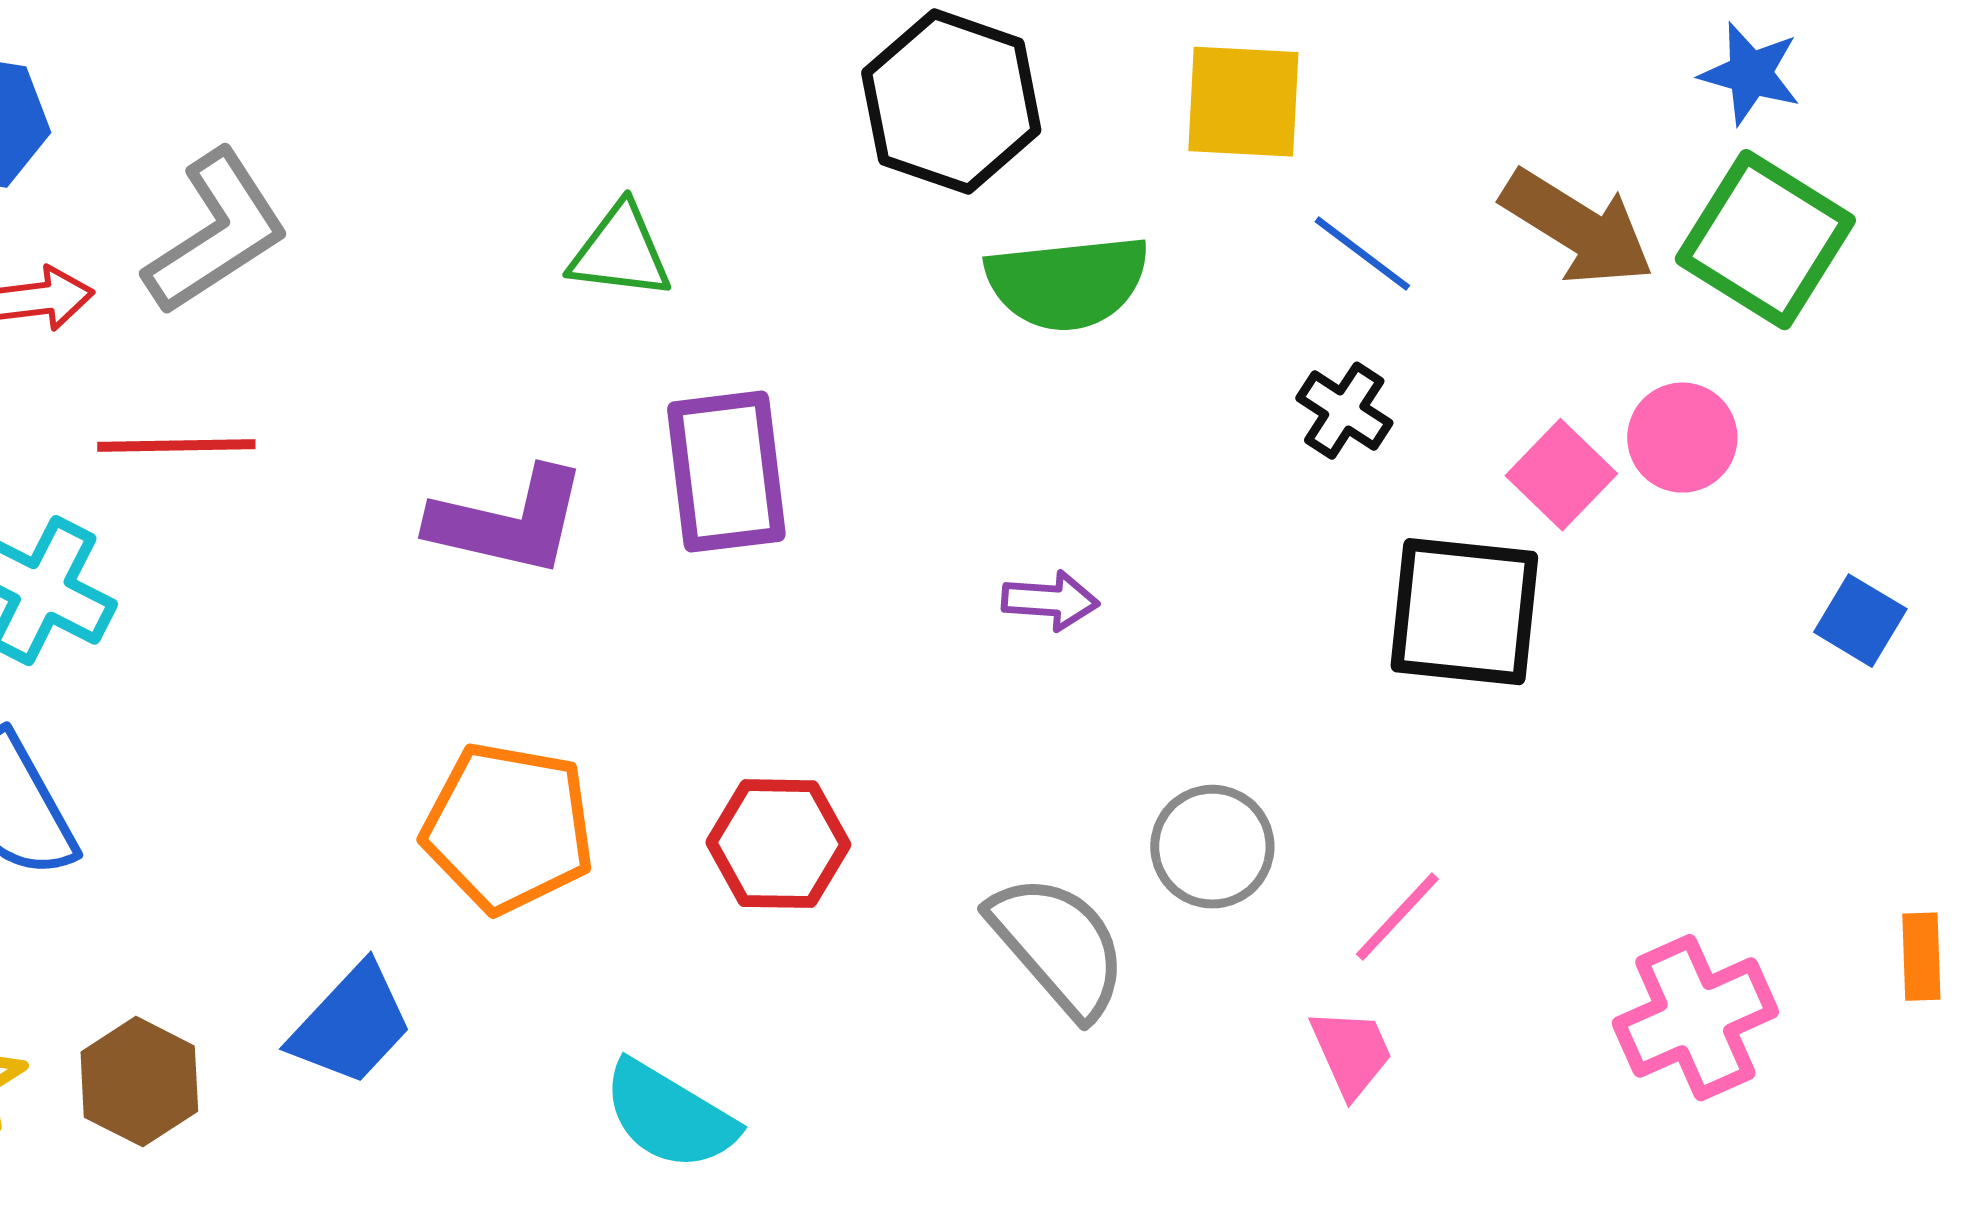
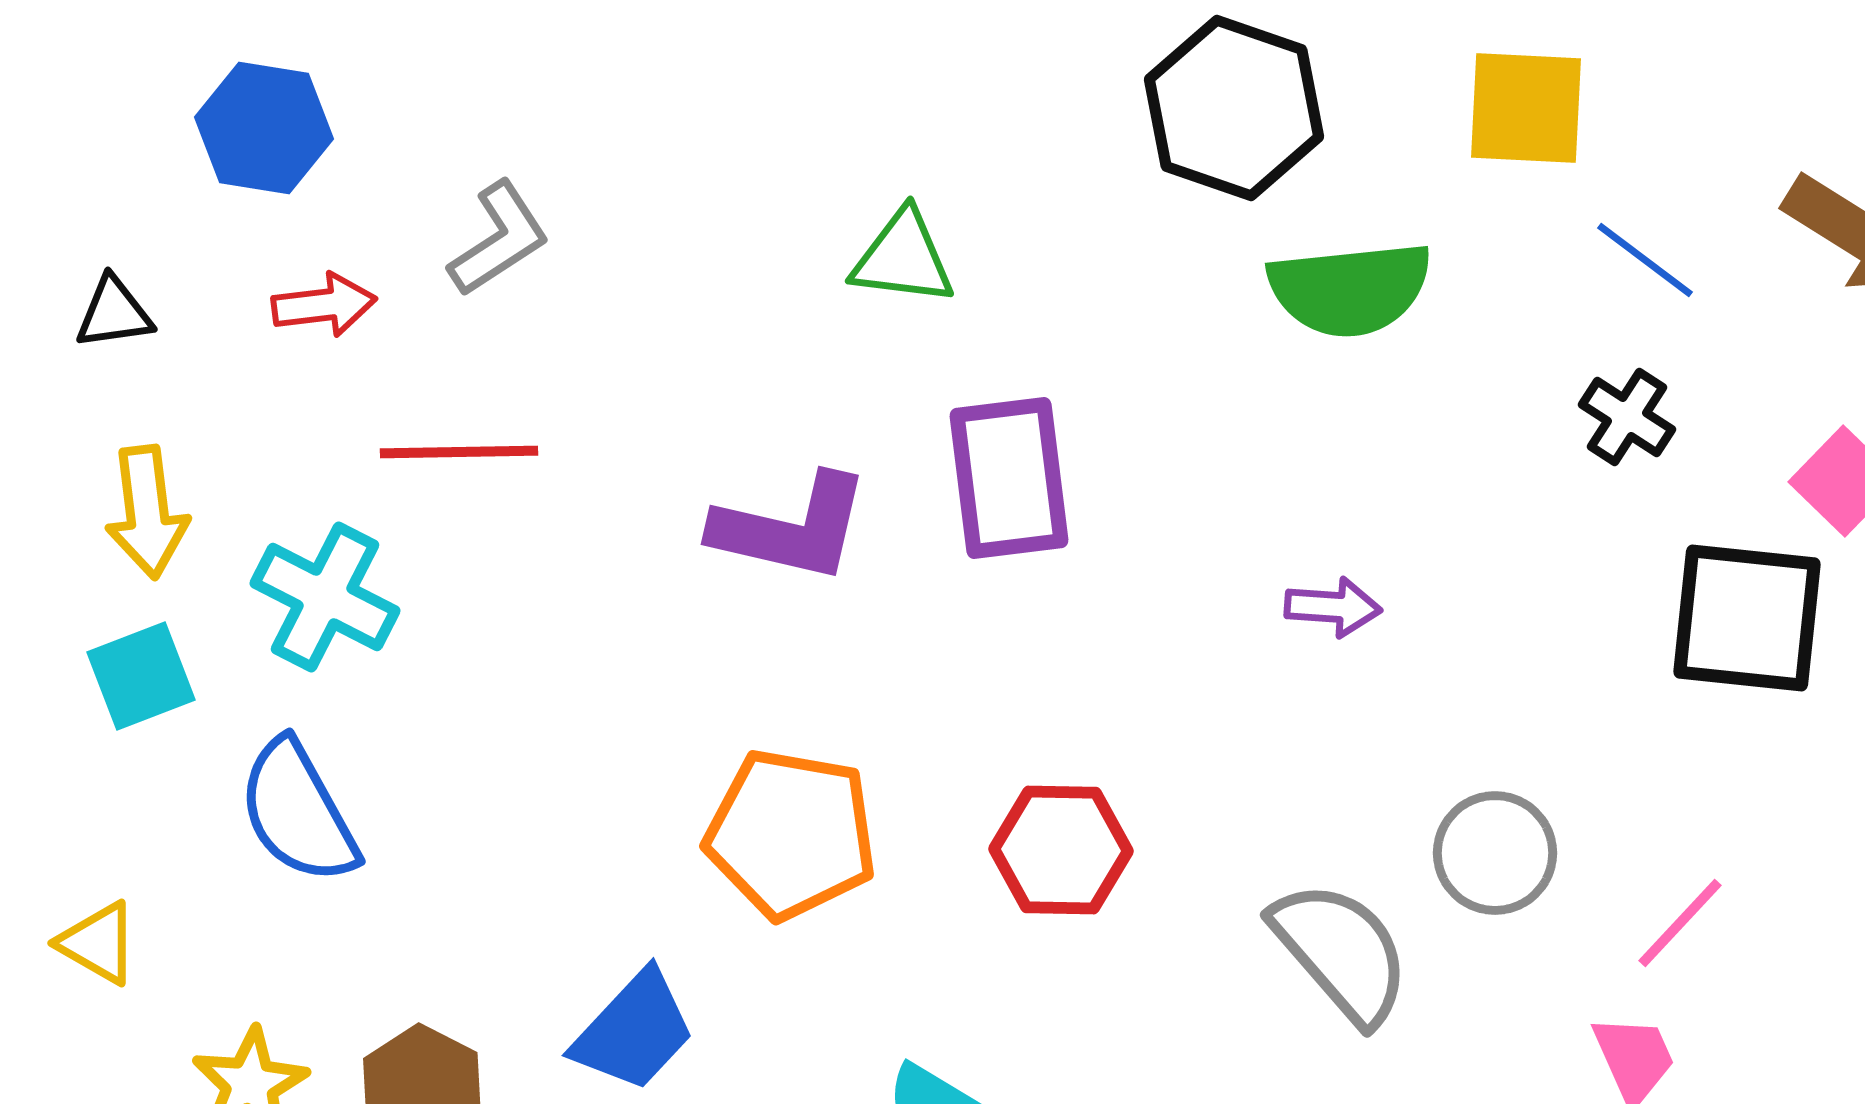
gray L-shape: (216, 233) -> (499, 239), size x0.7

